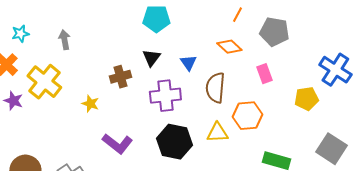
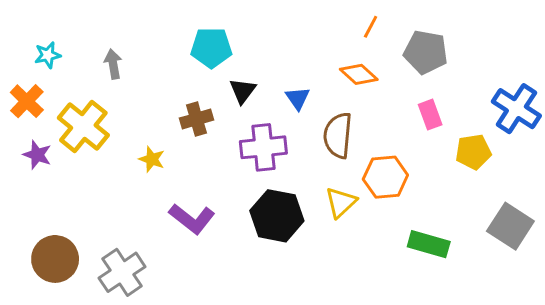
cyan pentagon: (156, 19) -> (211, 48), moved
pink rectangle: (264, 74) -> (430, 115), moved
yellow triangle: (217, 133) -> (341, 202), turned -40

